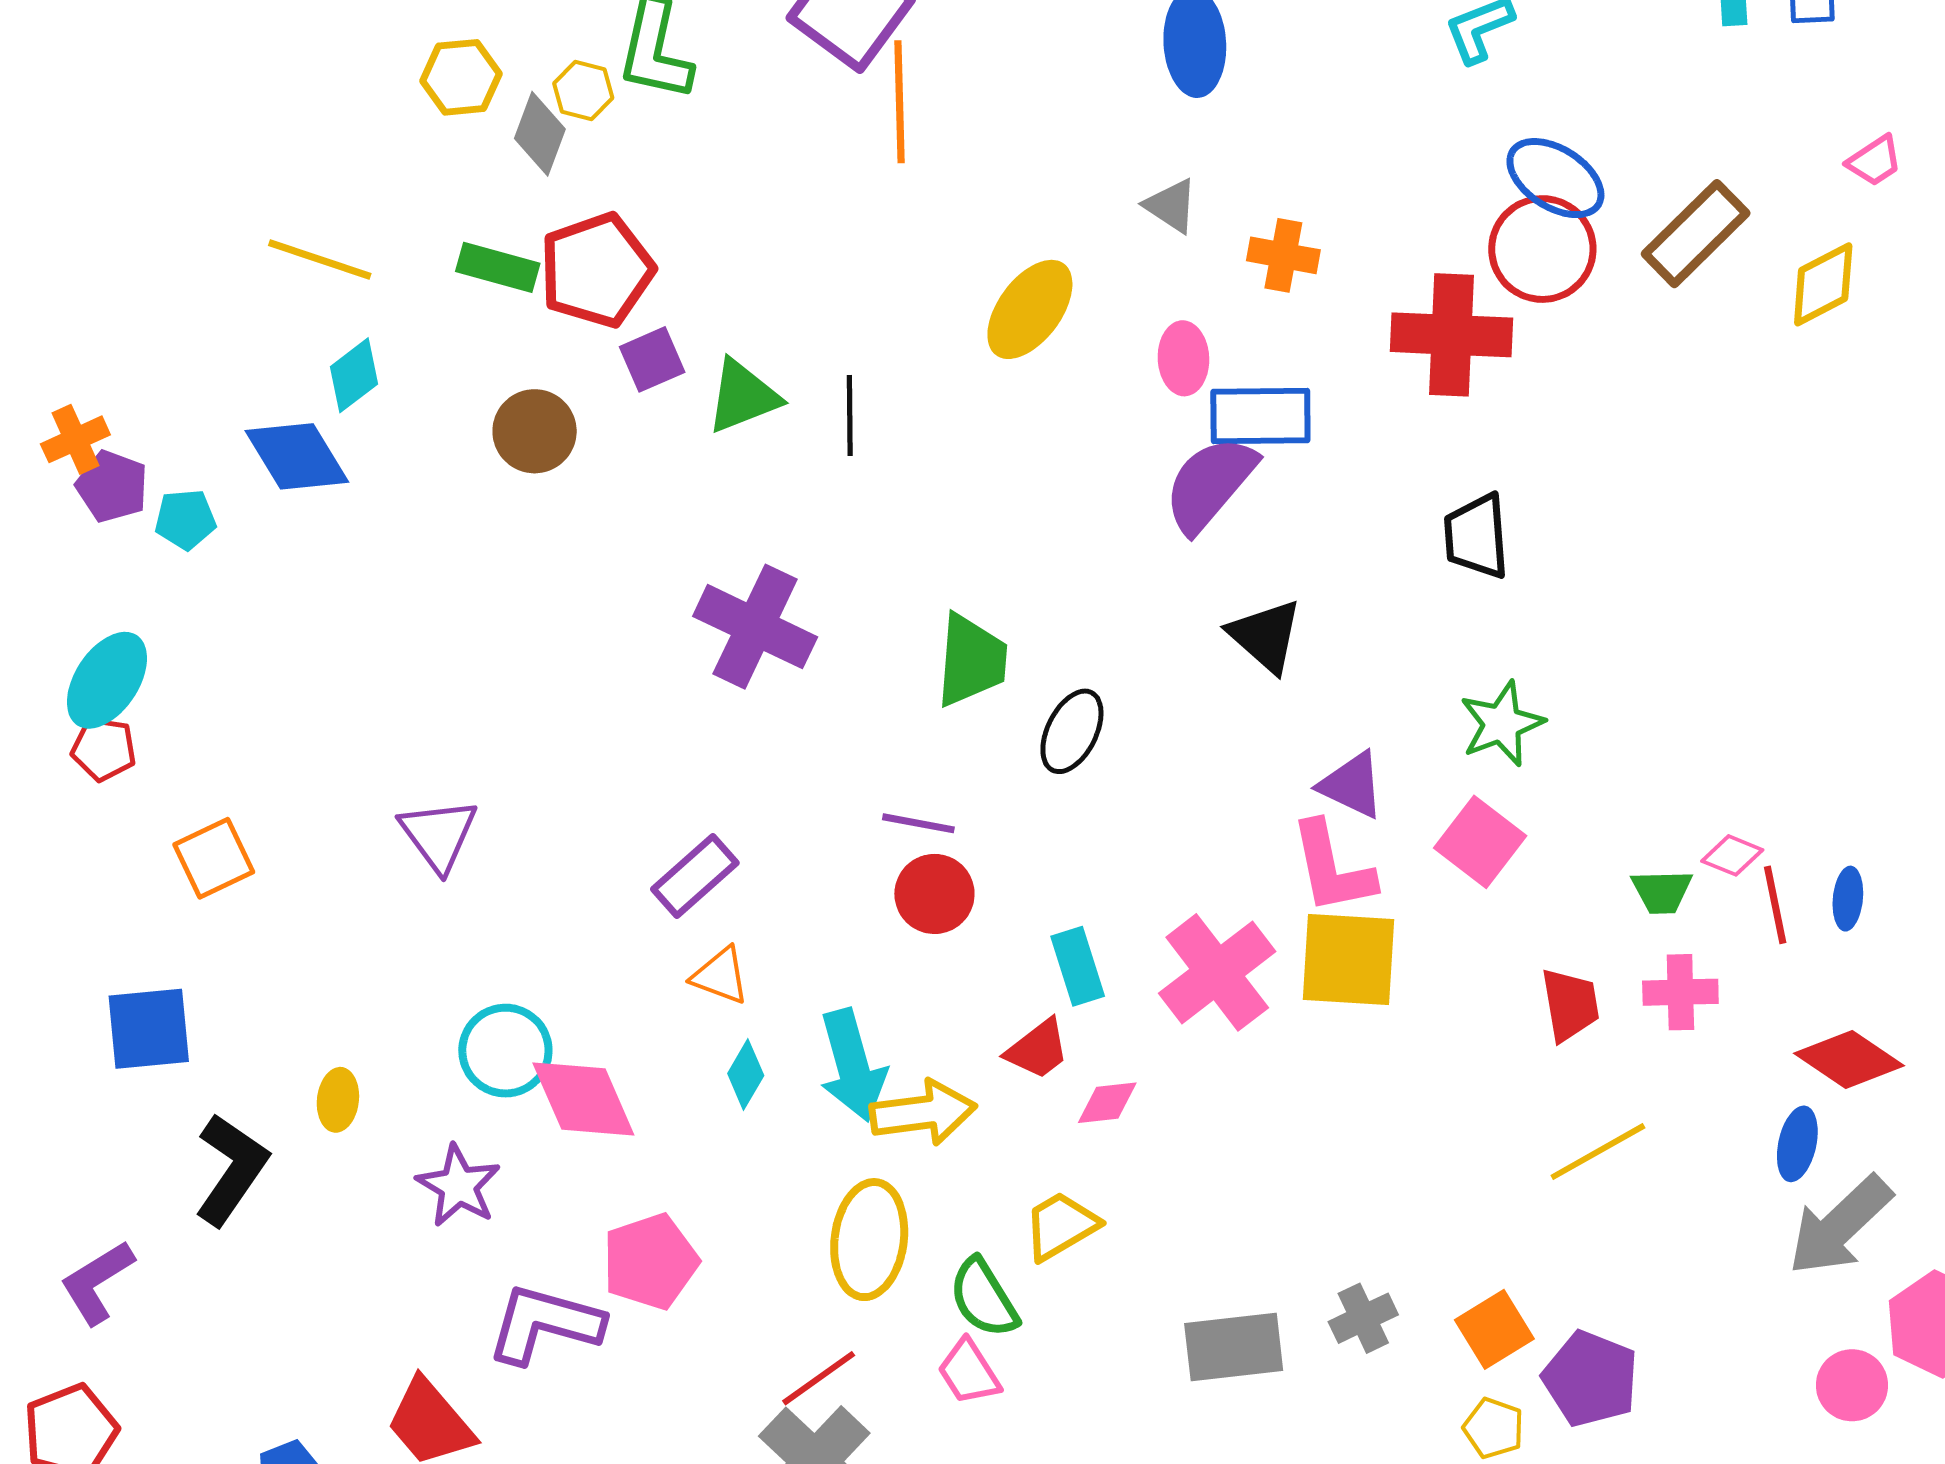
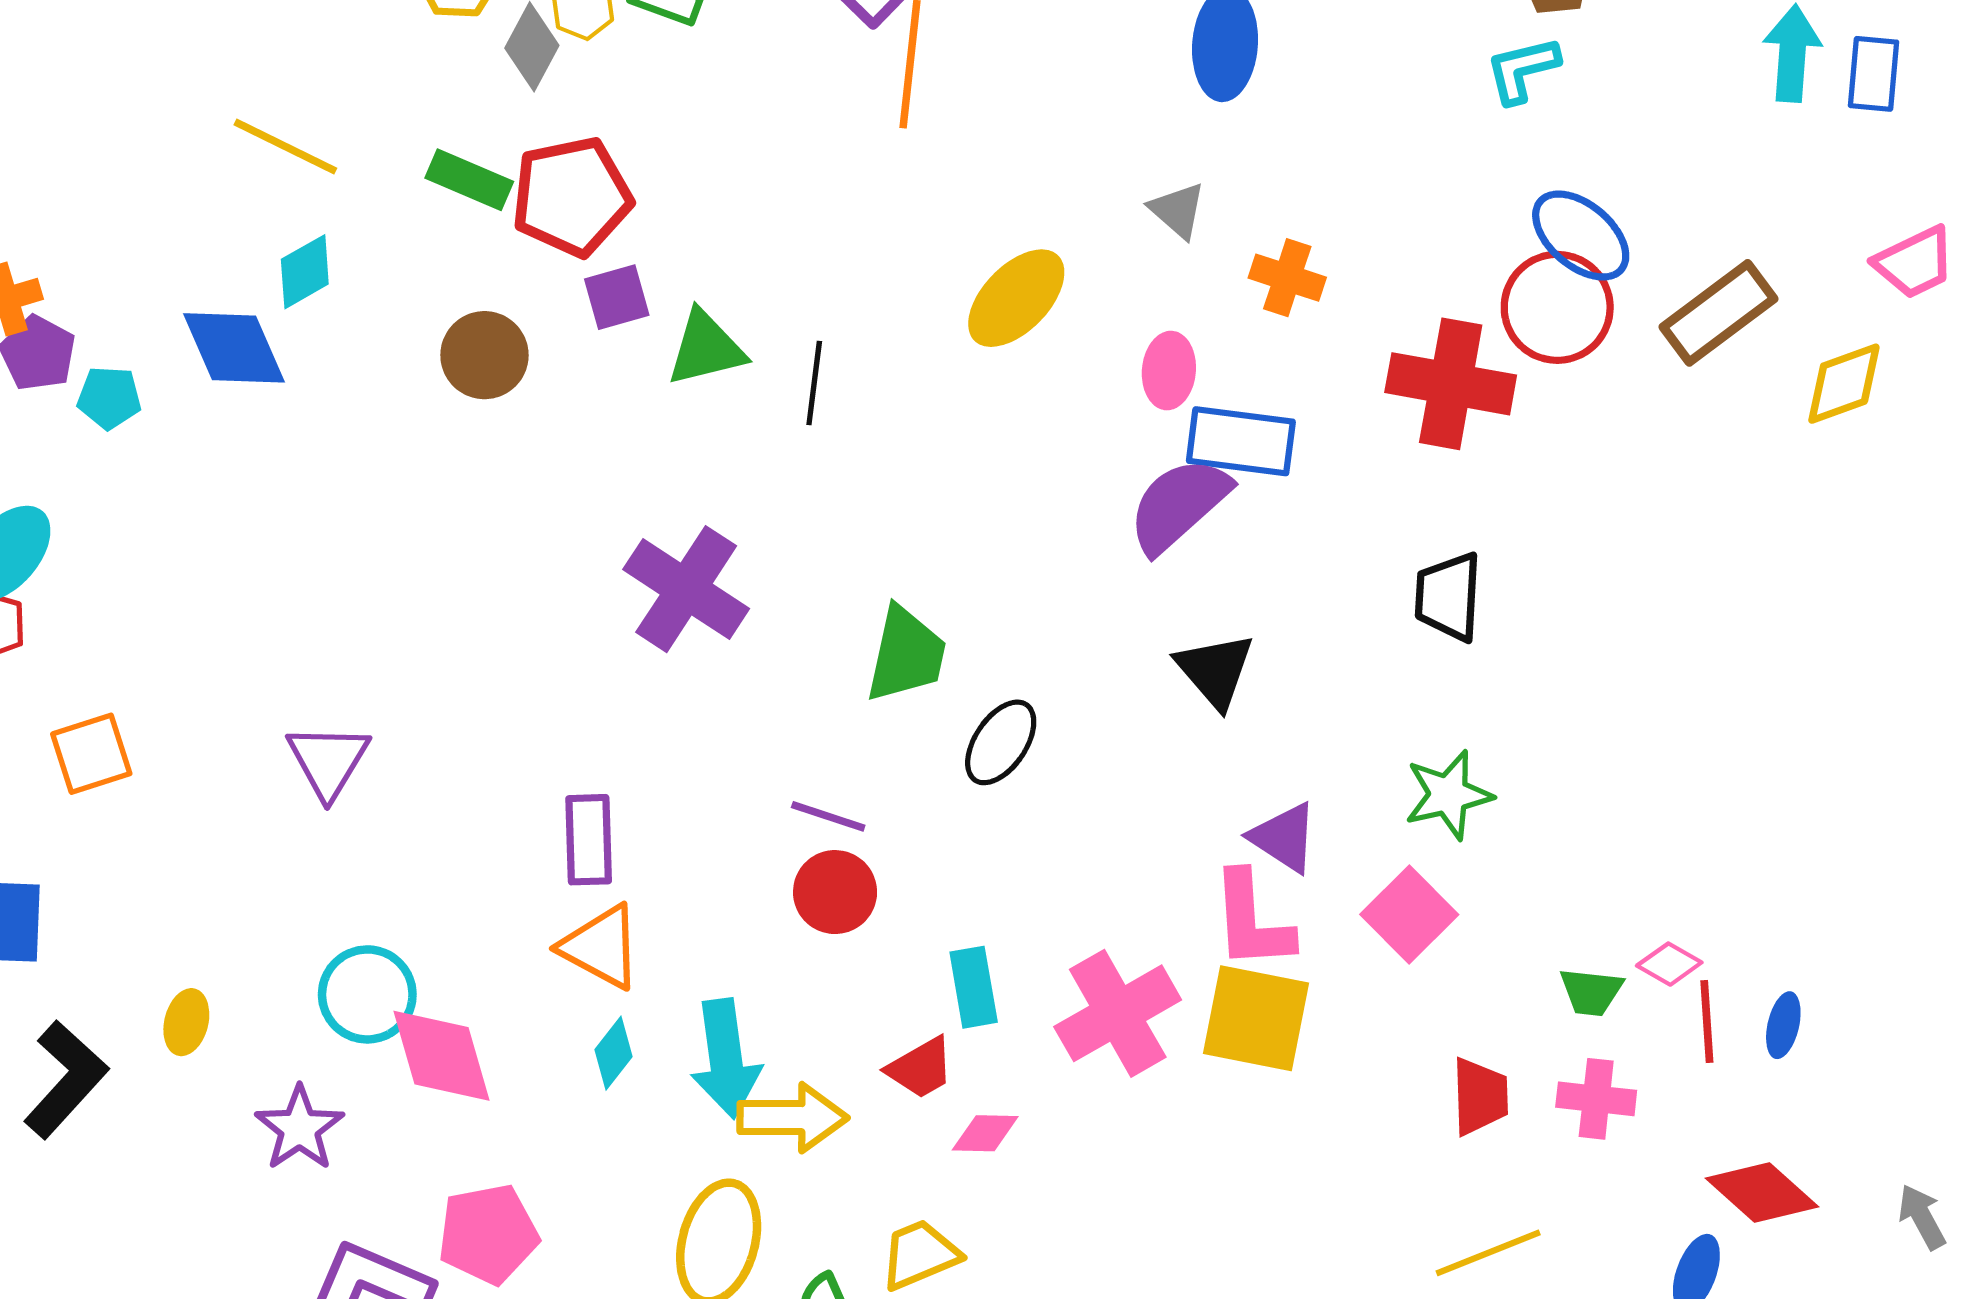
pink trapezoid: (1875, 161) -> (1915, 262), size x1.4
purple rectangle: (695, 876) -> (589, 840), turned -58
orange triangle: (720, 976) -> (601, 947), size x1.4

